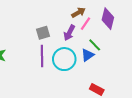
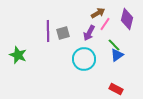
blue triangle: (88, 55) -> (117, 55), moved
purple line: (42, 56) -> (48, 31), moved

